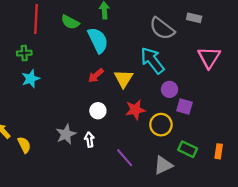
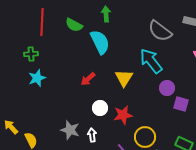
red arrow: (96, 75) -> (88, 79), moved
red star: (135, 110) -> (123, 115), moved
yellow circle: (161, 125) -> (145, 137), moved
gray star: (66, 134) -> (70, 130), turned -30

